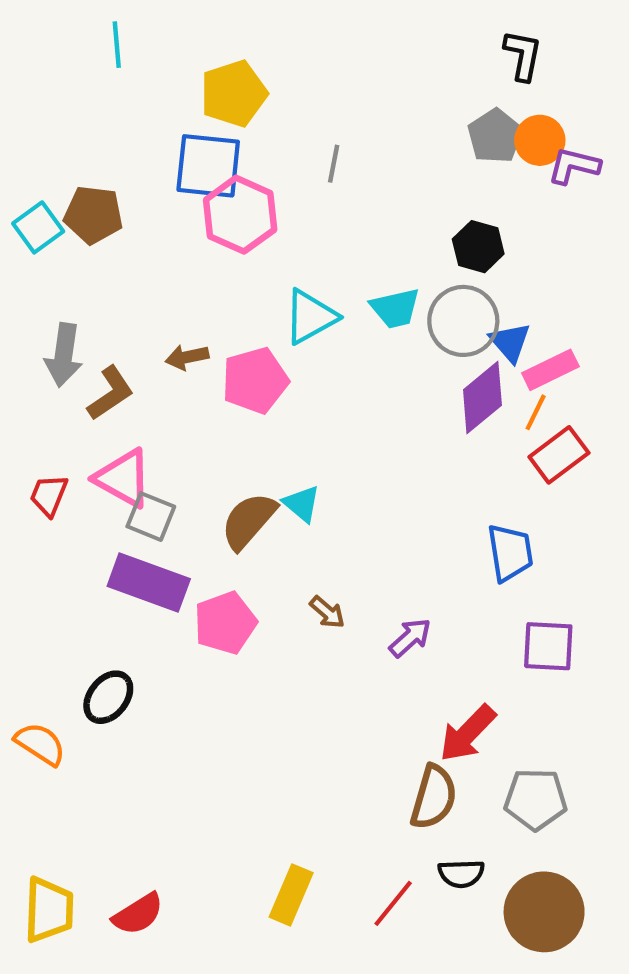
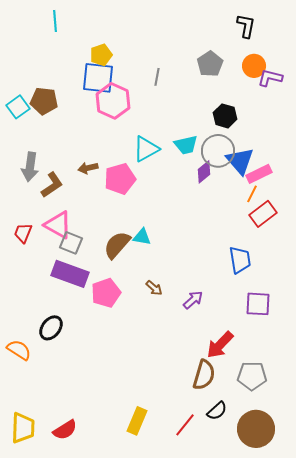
yellow pentagon: (234, 94) -> (101, 55), moved, size x0.7
gray pentagon: (495, 136) -> (210, 64), moved
blue triangle: (510, 342) -> (240, 161), size x1.4
purple diamond: (482, 397) -> (204, 172), moved, size x0.7
cyan triangle: (302, 504) -> (142, 237), turned -30
black semicircle: (461, 874) -> (217, 411), turned -40

